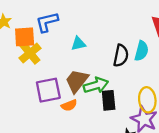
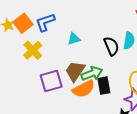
orange square: (25, 37) -> (23, 23), moved, turned -30
black semicircle: (121, 56) -> (111, 46), turned -30
orange semicircle: (69, 105) -> (84, 89), moved, size x1.6

